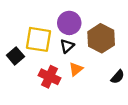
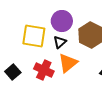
black square: (15, 56) -> (13, 72), moved
orange triangle: (76, 69) -> (68, 63), size x1.5

